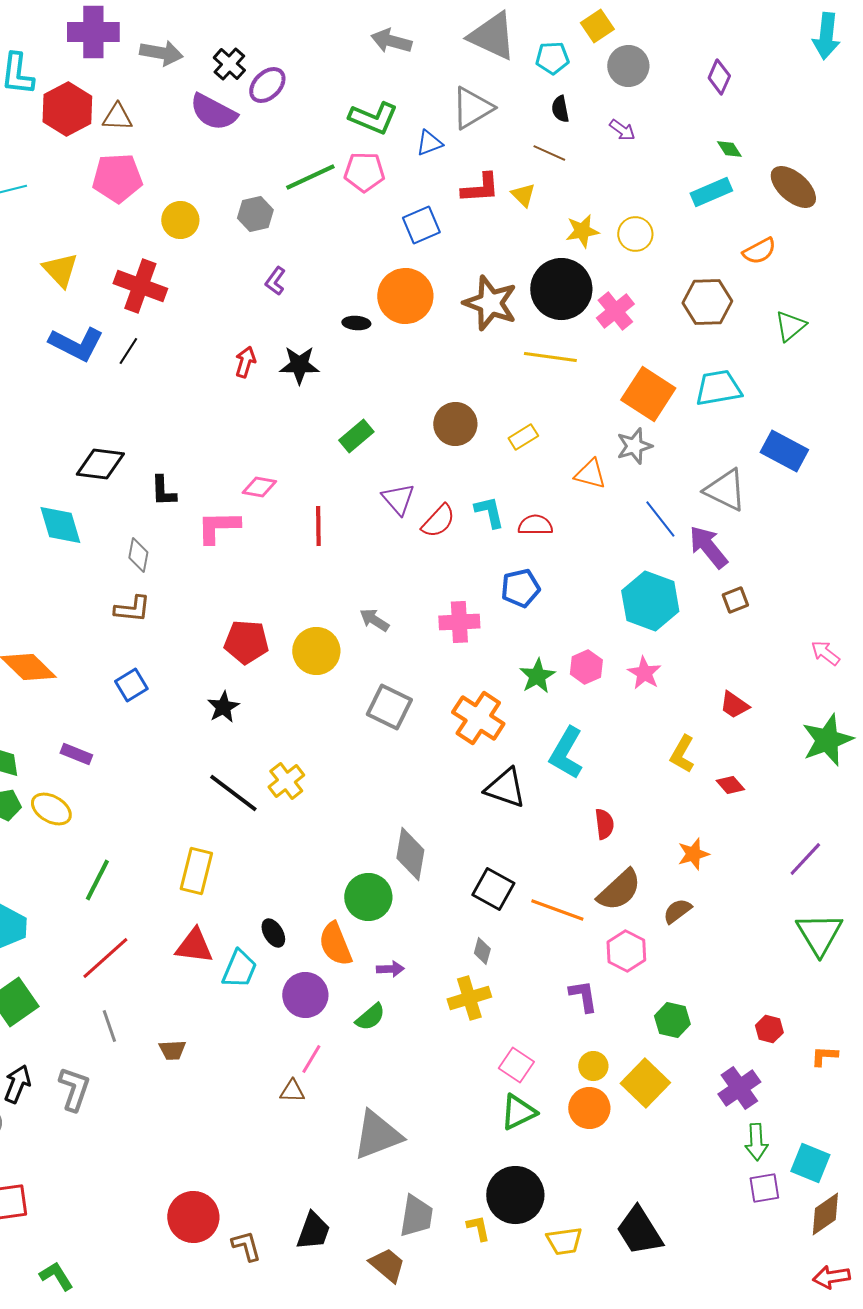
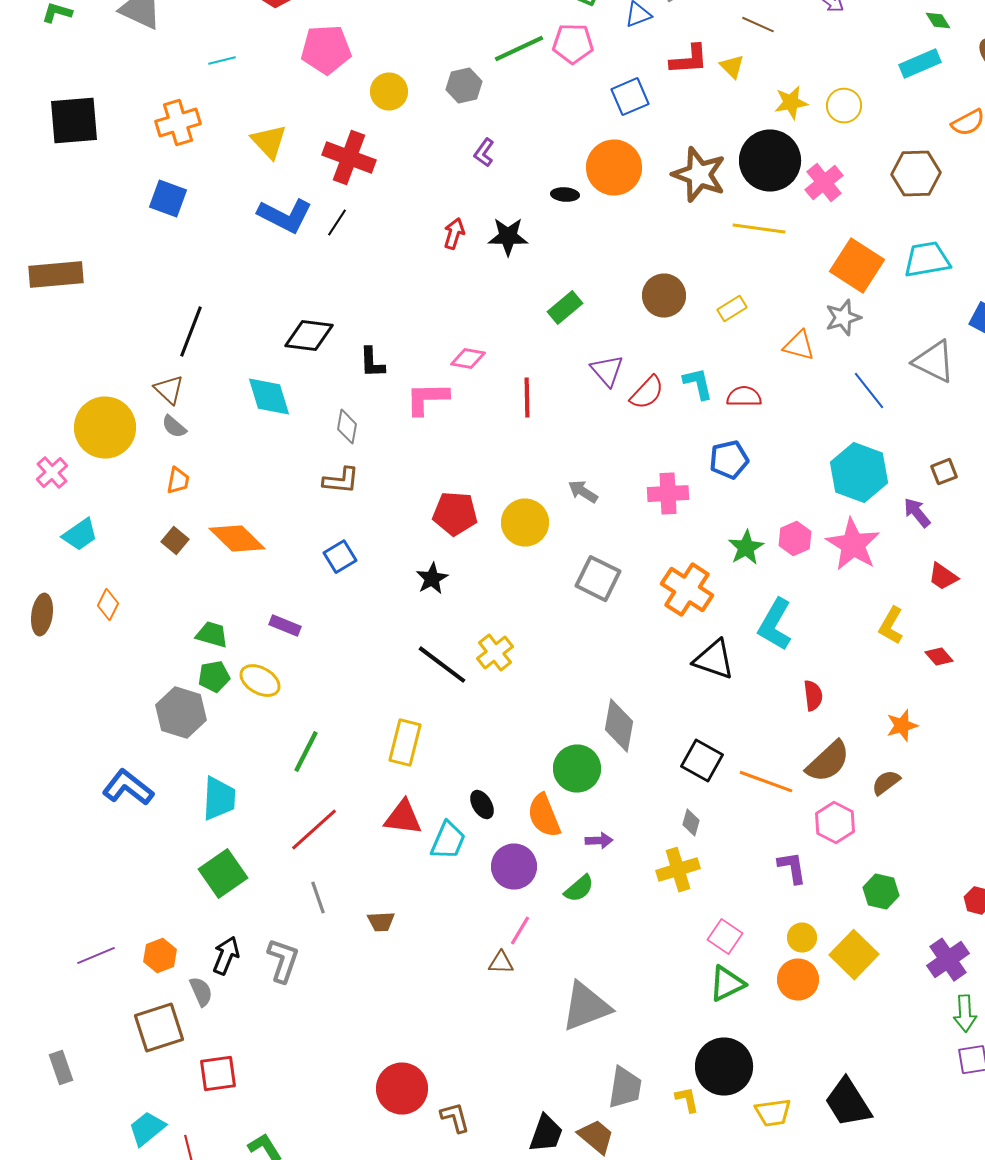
purple arrow: (708, 547) -> (917, 513), moved, size x0.7
pink star: (644, 673) -> (853, 545), size x1.6
black trapezoid: (313, 1231) -> (546, 1134), moved

